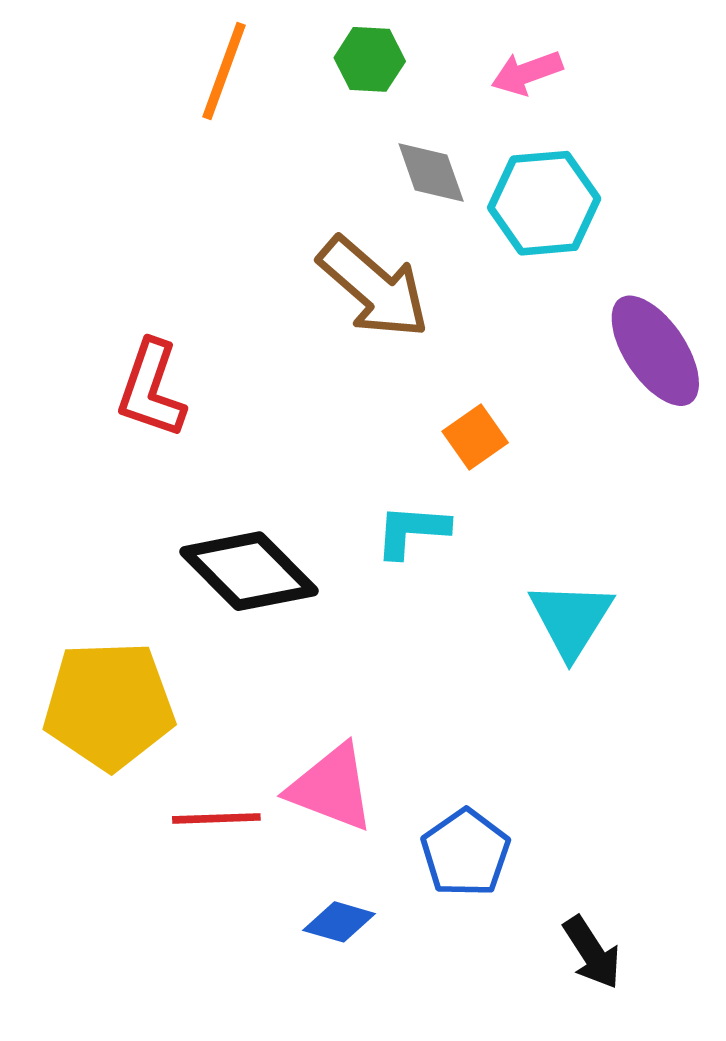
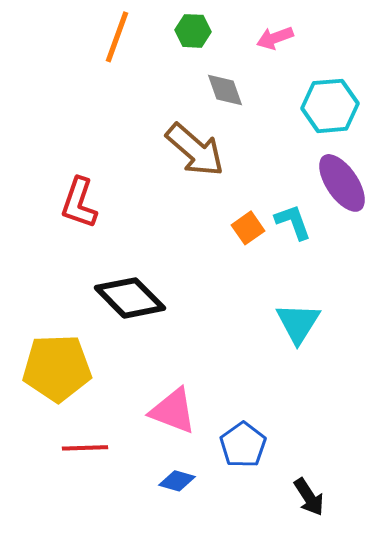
cyan hexagon: (544, 203) -> (330, 106), moved
cyan L-shape: (412, 531) -> (293, 222), moved, turned 66
red line: (216, 818) -> (85, 448), moved

